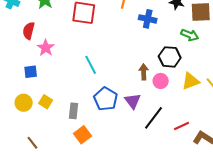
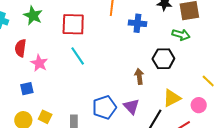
cyan line: (91, 65) -> (78, 56), moved
pink circle: (161, 81) -> (199, 105), moved
yellow triangle: (191, 81) -> (172, 98), moved
blue pentagon: (106, 99) -> (104, 107), turned 30

